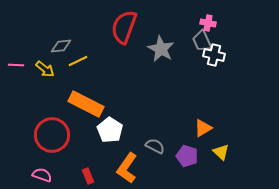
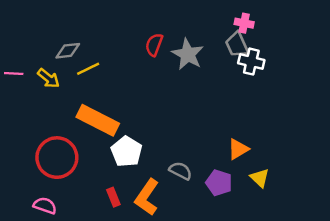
red semicircle: (124, 27) -> (154, 45), moved, size x0.6
red rectangle: (88, 176) -> (113, 197), moved

